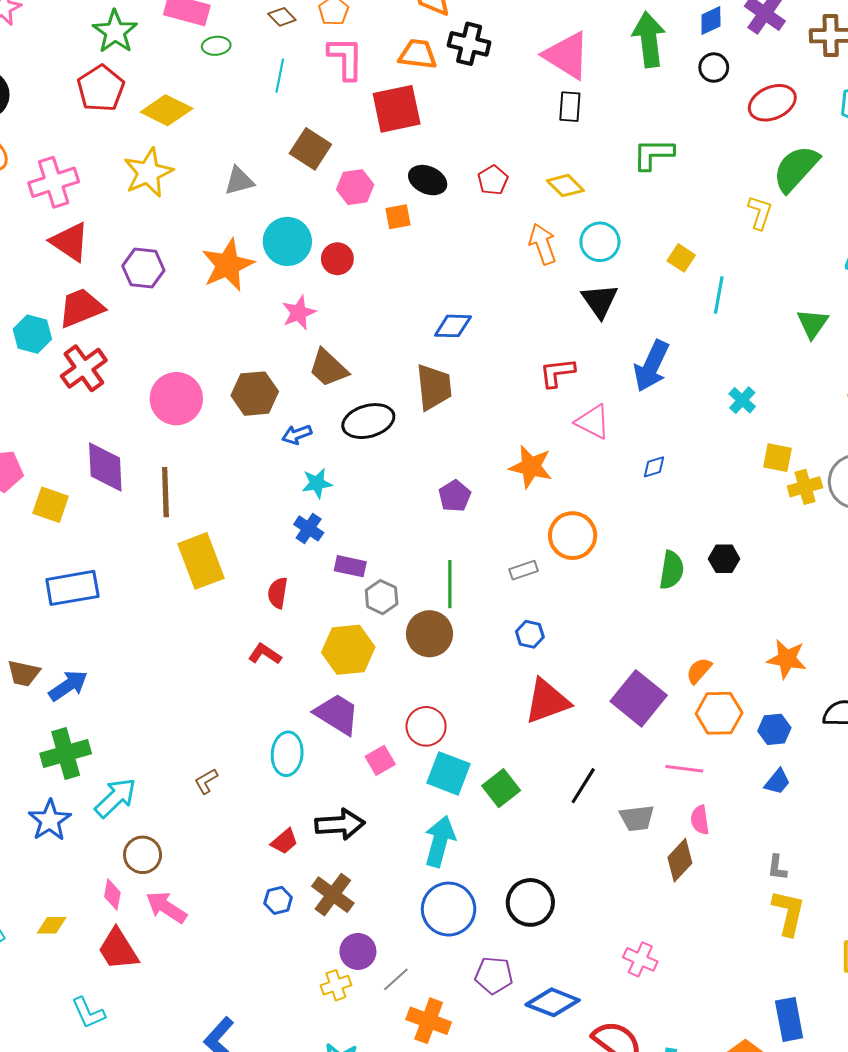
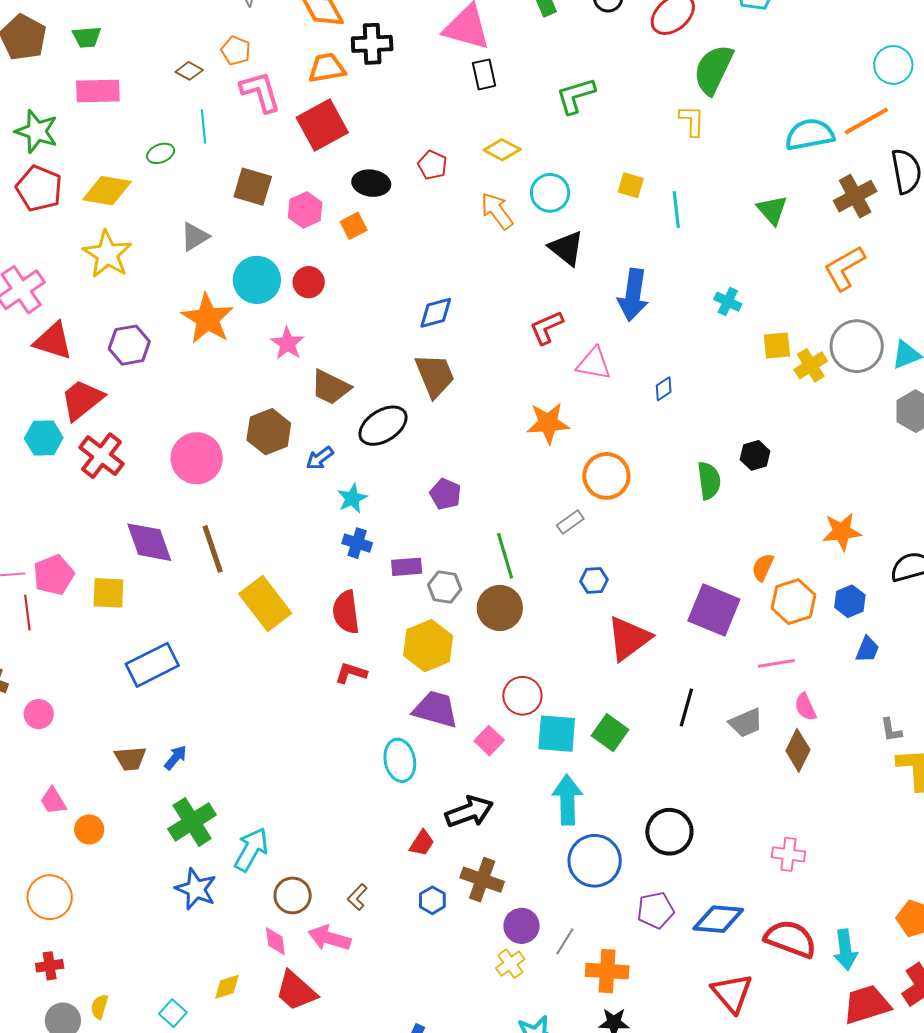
green ellipse: (216, 46) -> (161, 153), moved
purple pentagon: (455, 496) -> (445, 494), moved
red semicircle: (278, 593) -> (346, 612), size x1.4
blue arrow: (68, 686) -> (176, 758), size x0.7
brown L-shape: (206, 781) -> (357, 897), moved

